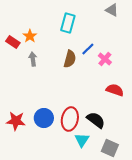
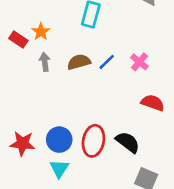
blue line: (88, 49) -> (107, 62), moved
brown semicircle: (70, 59) -> (79, 62), moved, turned -120
cyan triangle: (82, 140) -> (59, 168), moved

